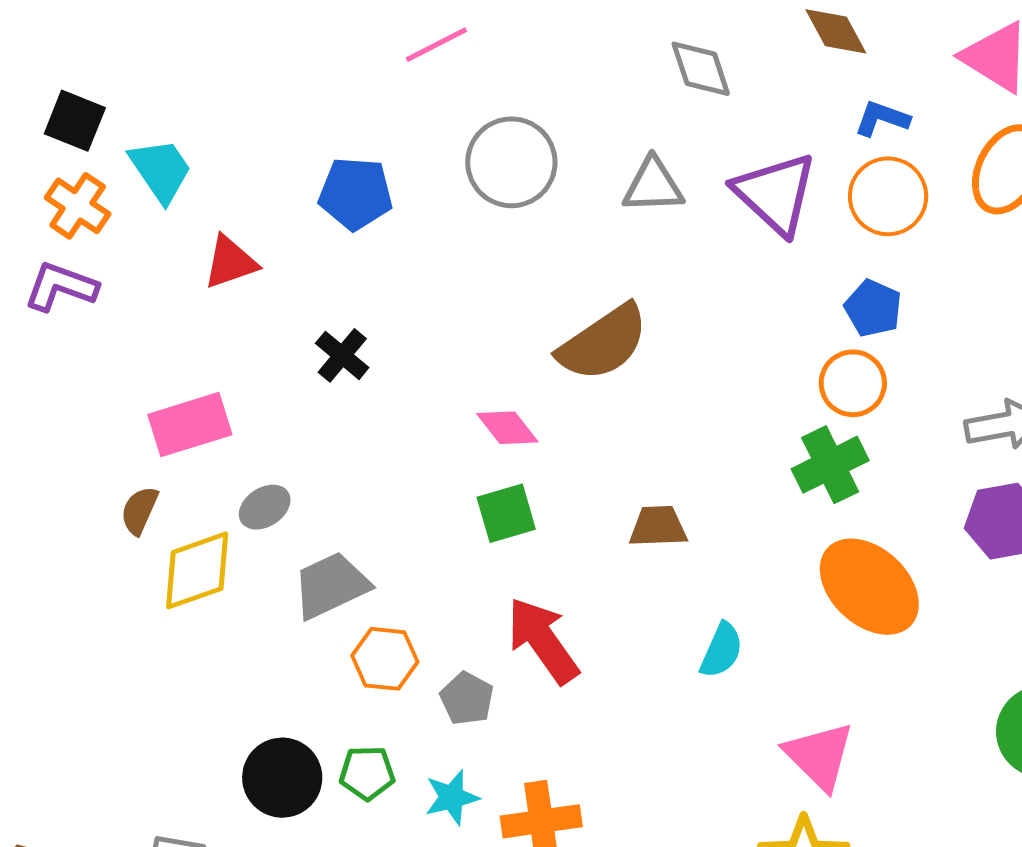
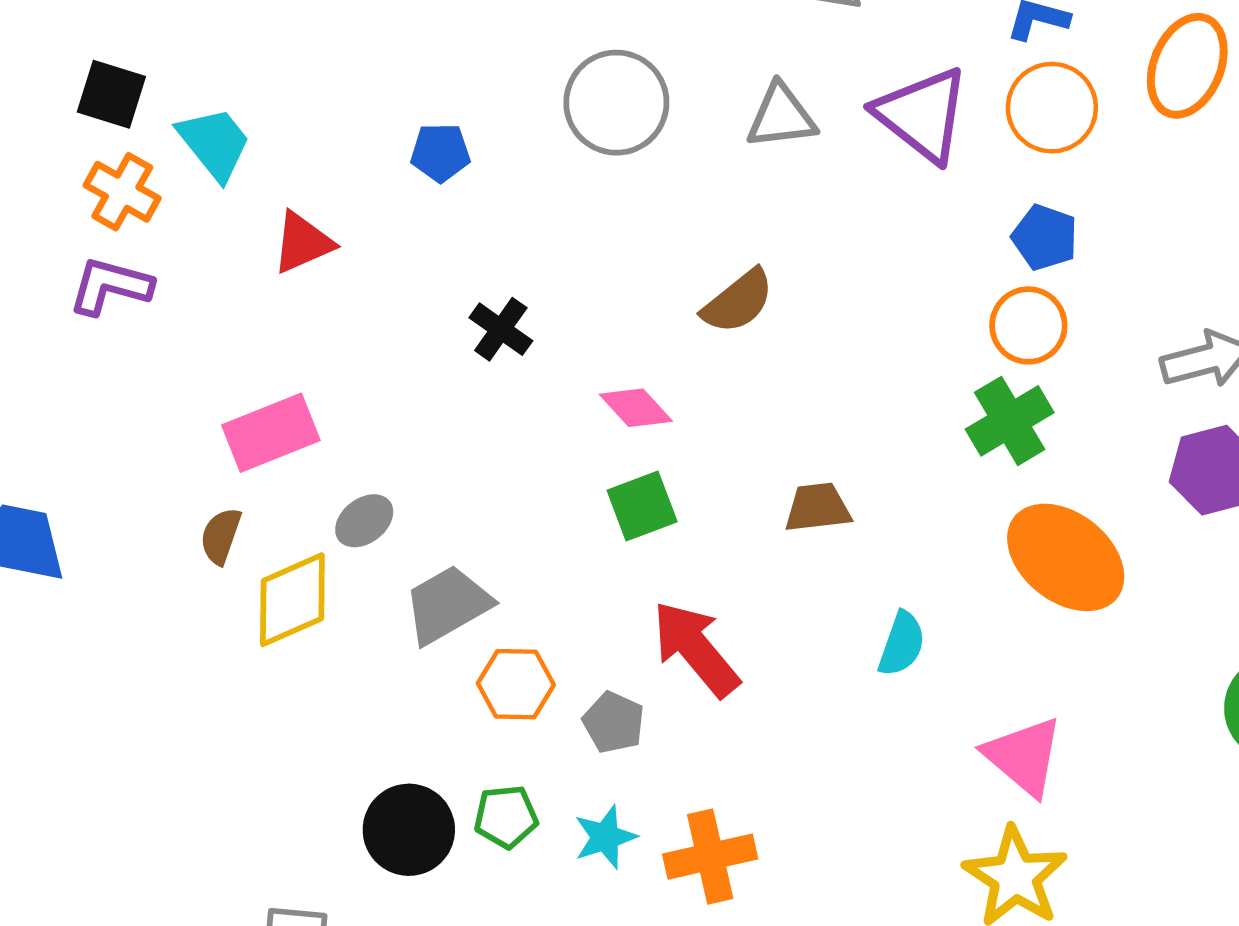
blue pentagon: (356, 194) -> (440, 153), size x0.7
brown semicircle: (603, 343) -> (738, 301), size x0.7
black cross: (342, 355) -> (501, 329), moved

